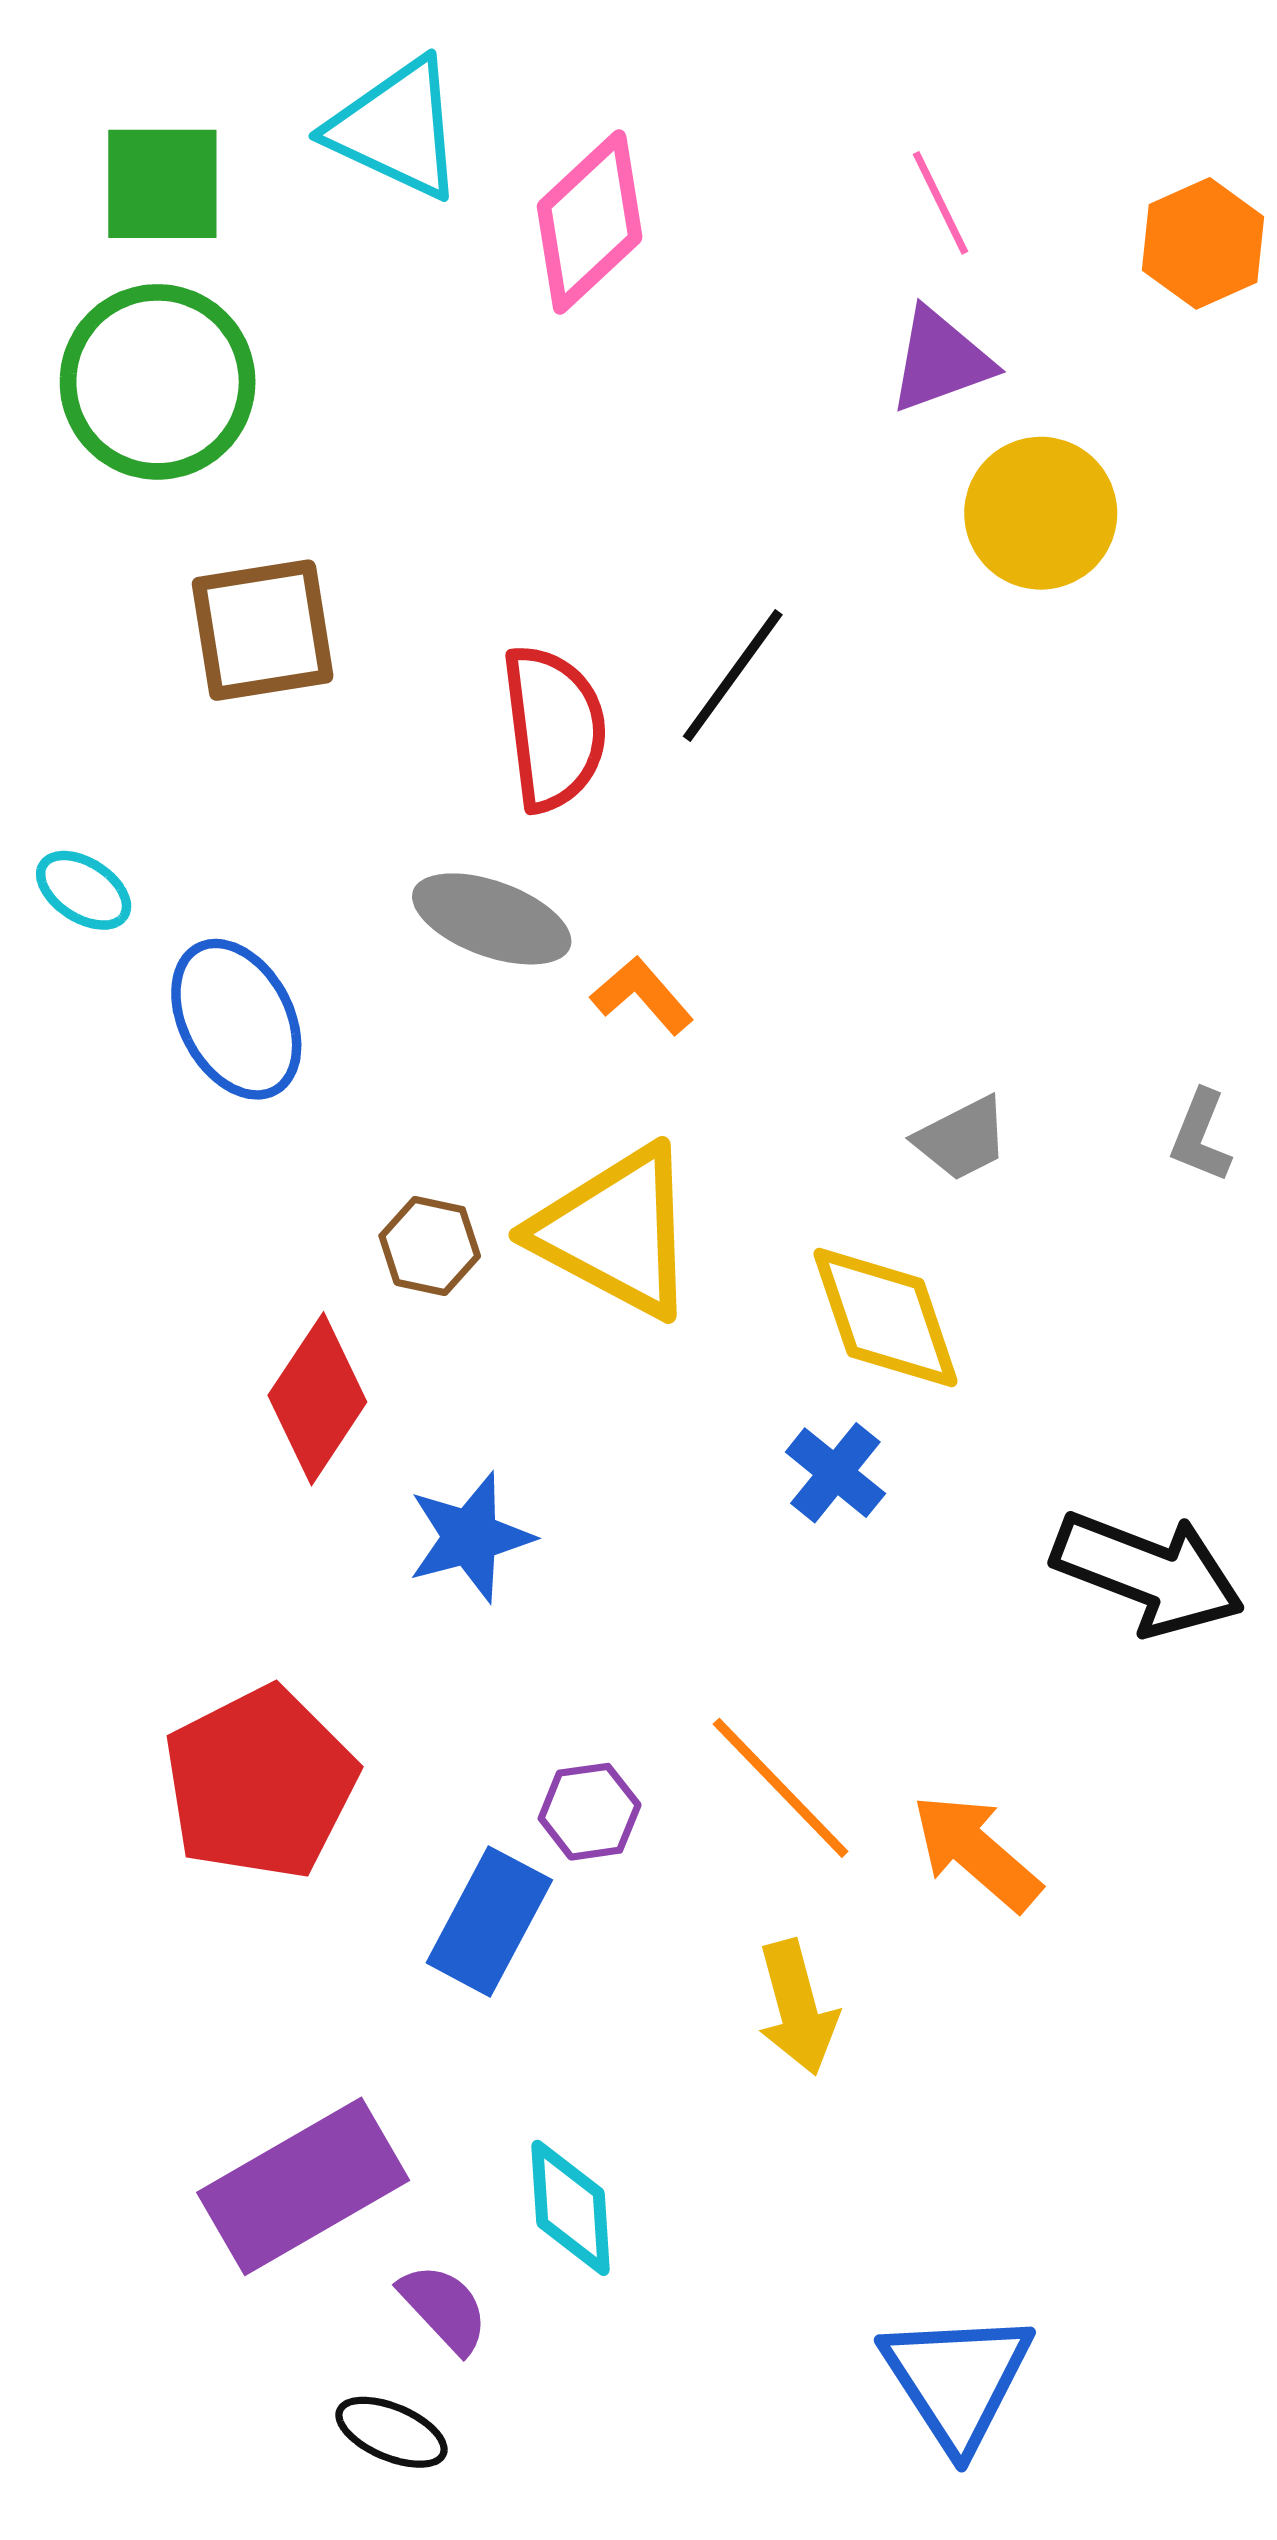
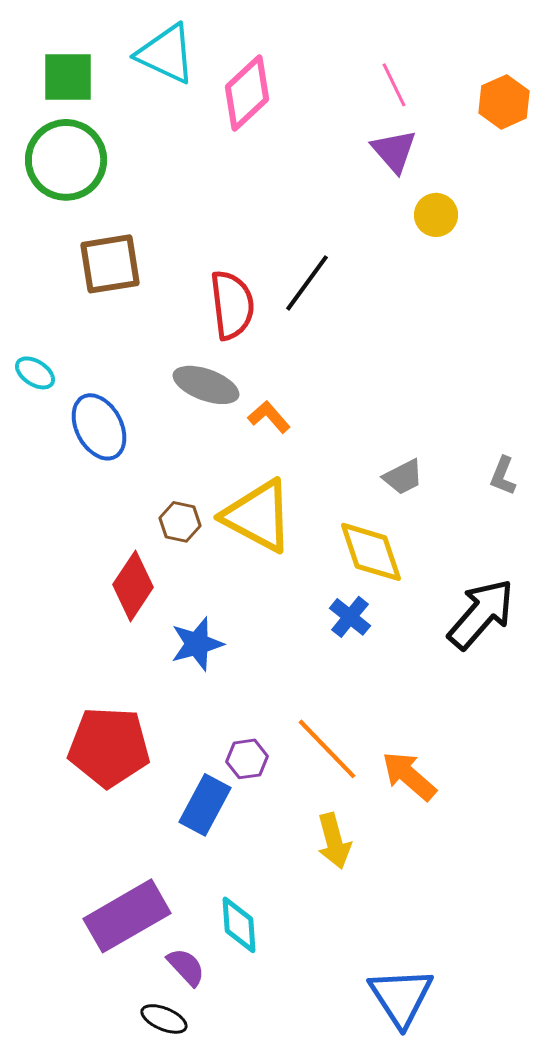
purple triangle: (940, 360) -> (394, 151), turned -51
yellow circle: (1041, 513) -> (436, 215), size x0.7
black arrow: (1148, 1573) -> (481, 614), moved, turned -70
red pentagon: (260, 1783) -> (109, 747), turned 30

